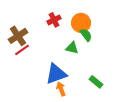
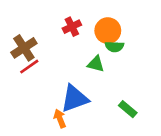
green semicircle: (86, 35) -> (114, 47), turned 128
orange arrow: (61, 89) -> (60, 118), moved

